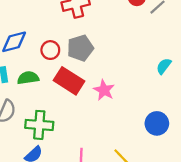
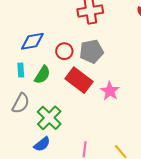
green semicircle: (28, 78) -> (42, 75), turned 126
green cross: (39, 125) -> (49, 118), turned 35

